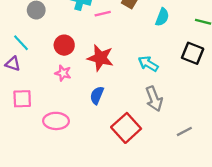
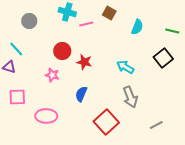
red circle: (64, 45) -> (62, 51), moved
black square: (193, 53) -> (163, 58), turned 30
red star: (100, 58) -> (84, 62), size x0.7

